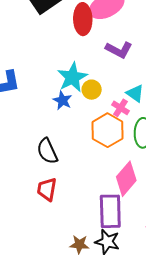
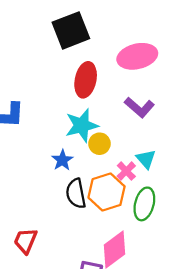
red ellipse: (83, 19) -> (86, 80), moved
blue star: (62, 100) -> (62, 160), moved
black semicircle: (47, 151) -> (76, 194), moved

